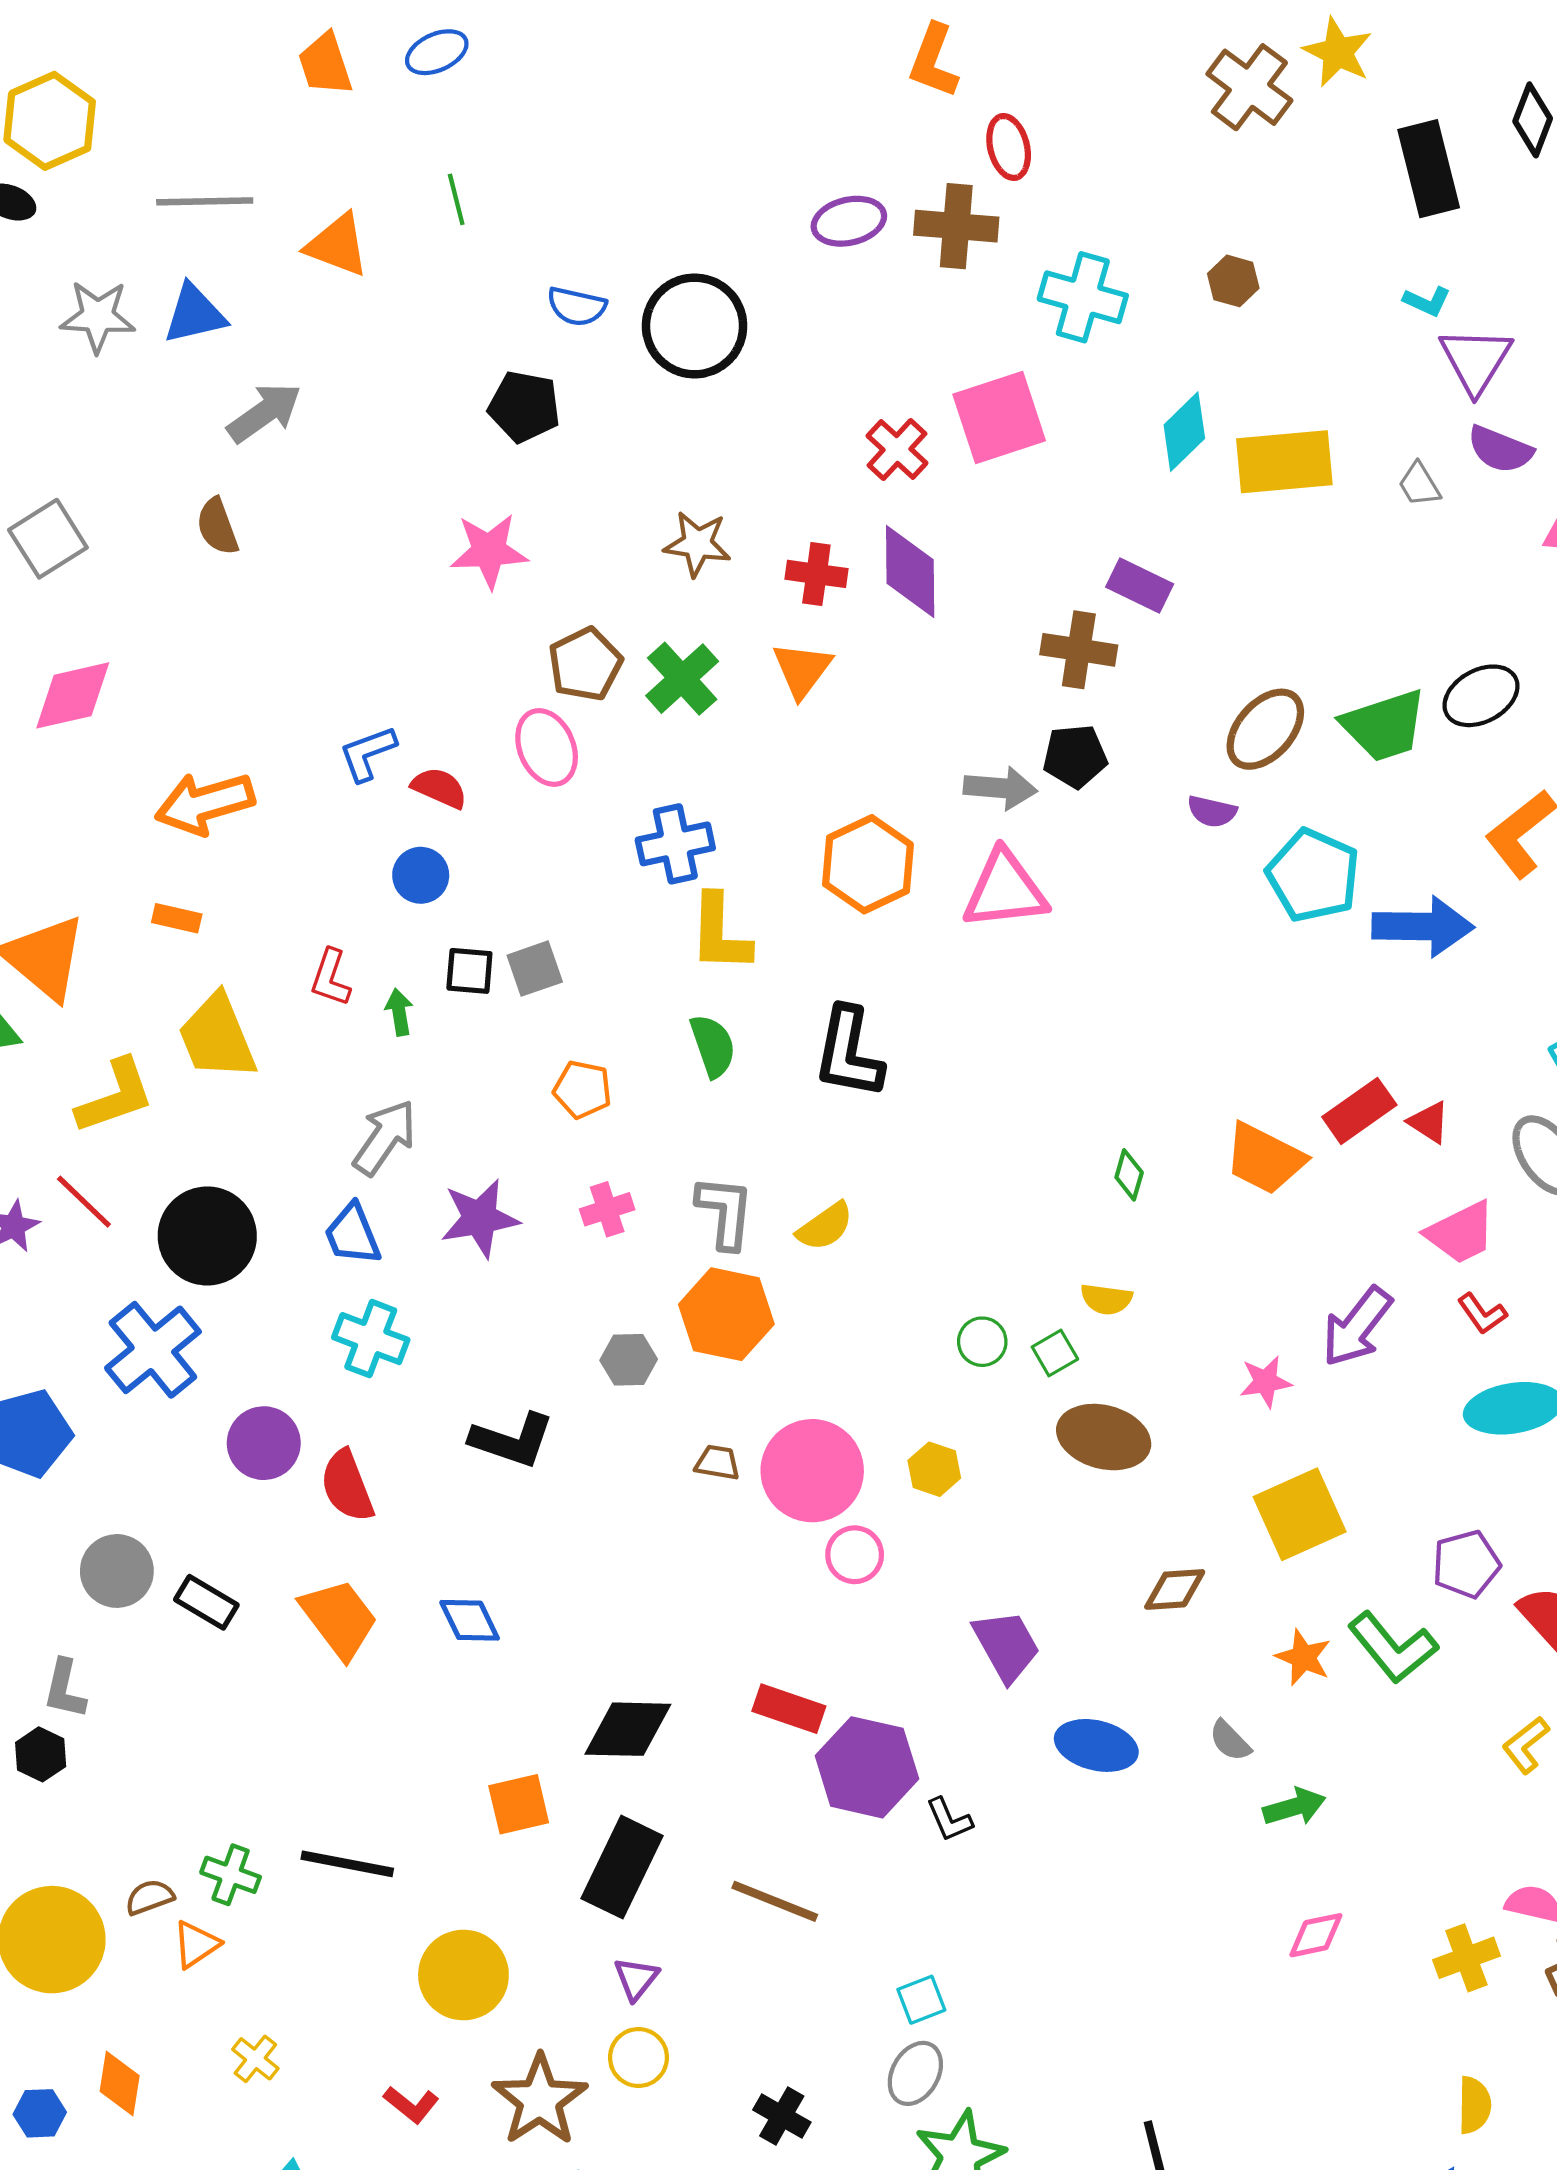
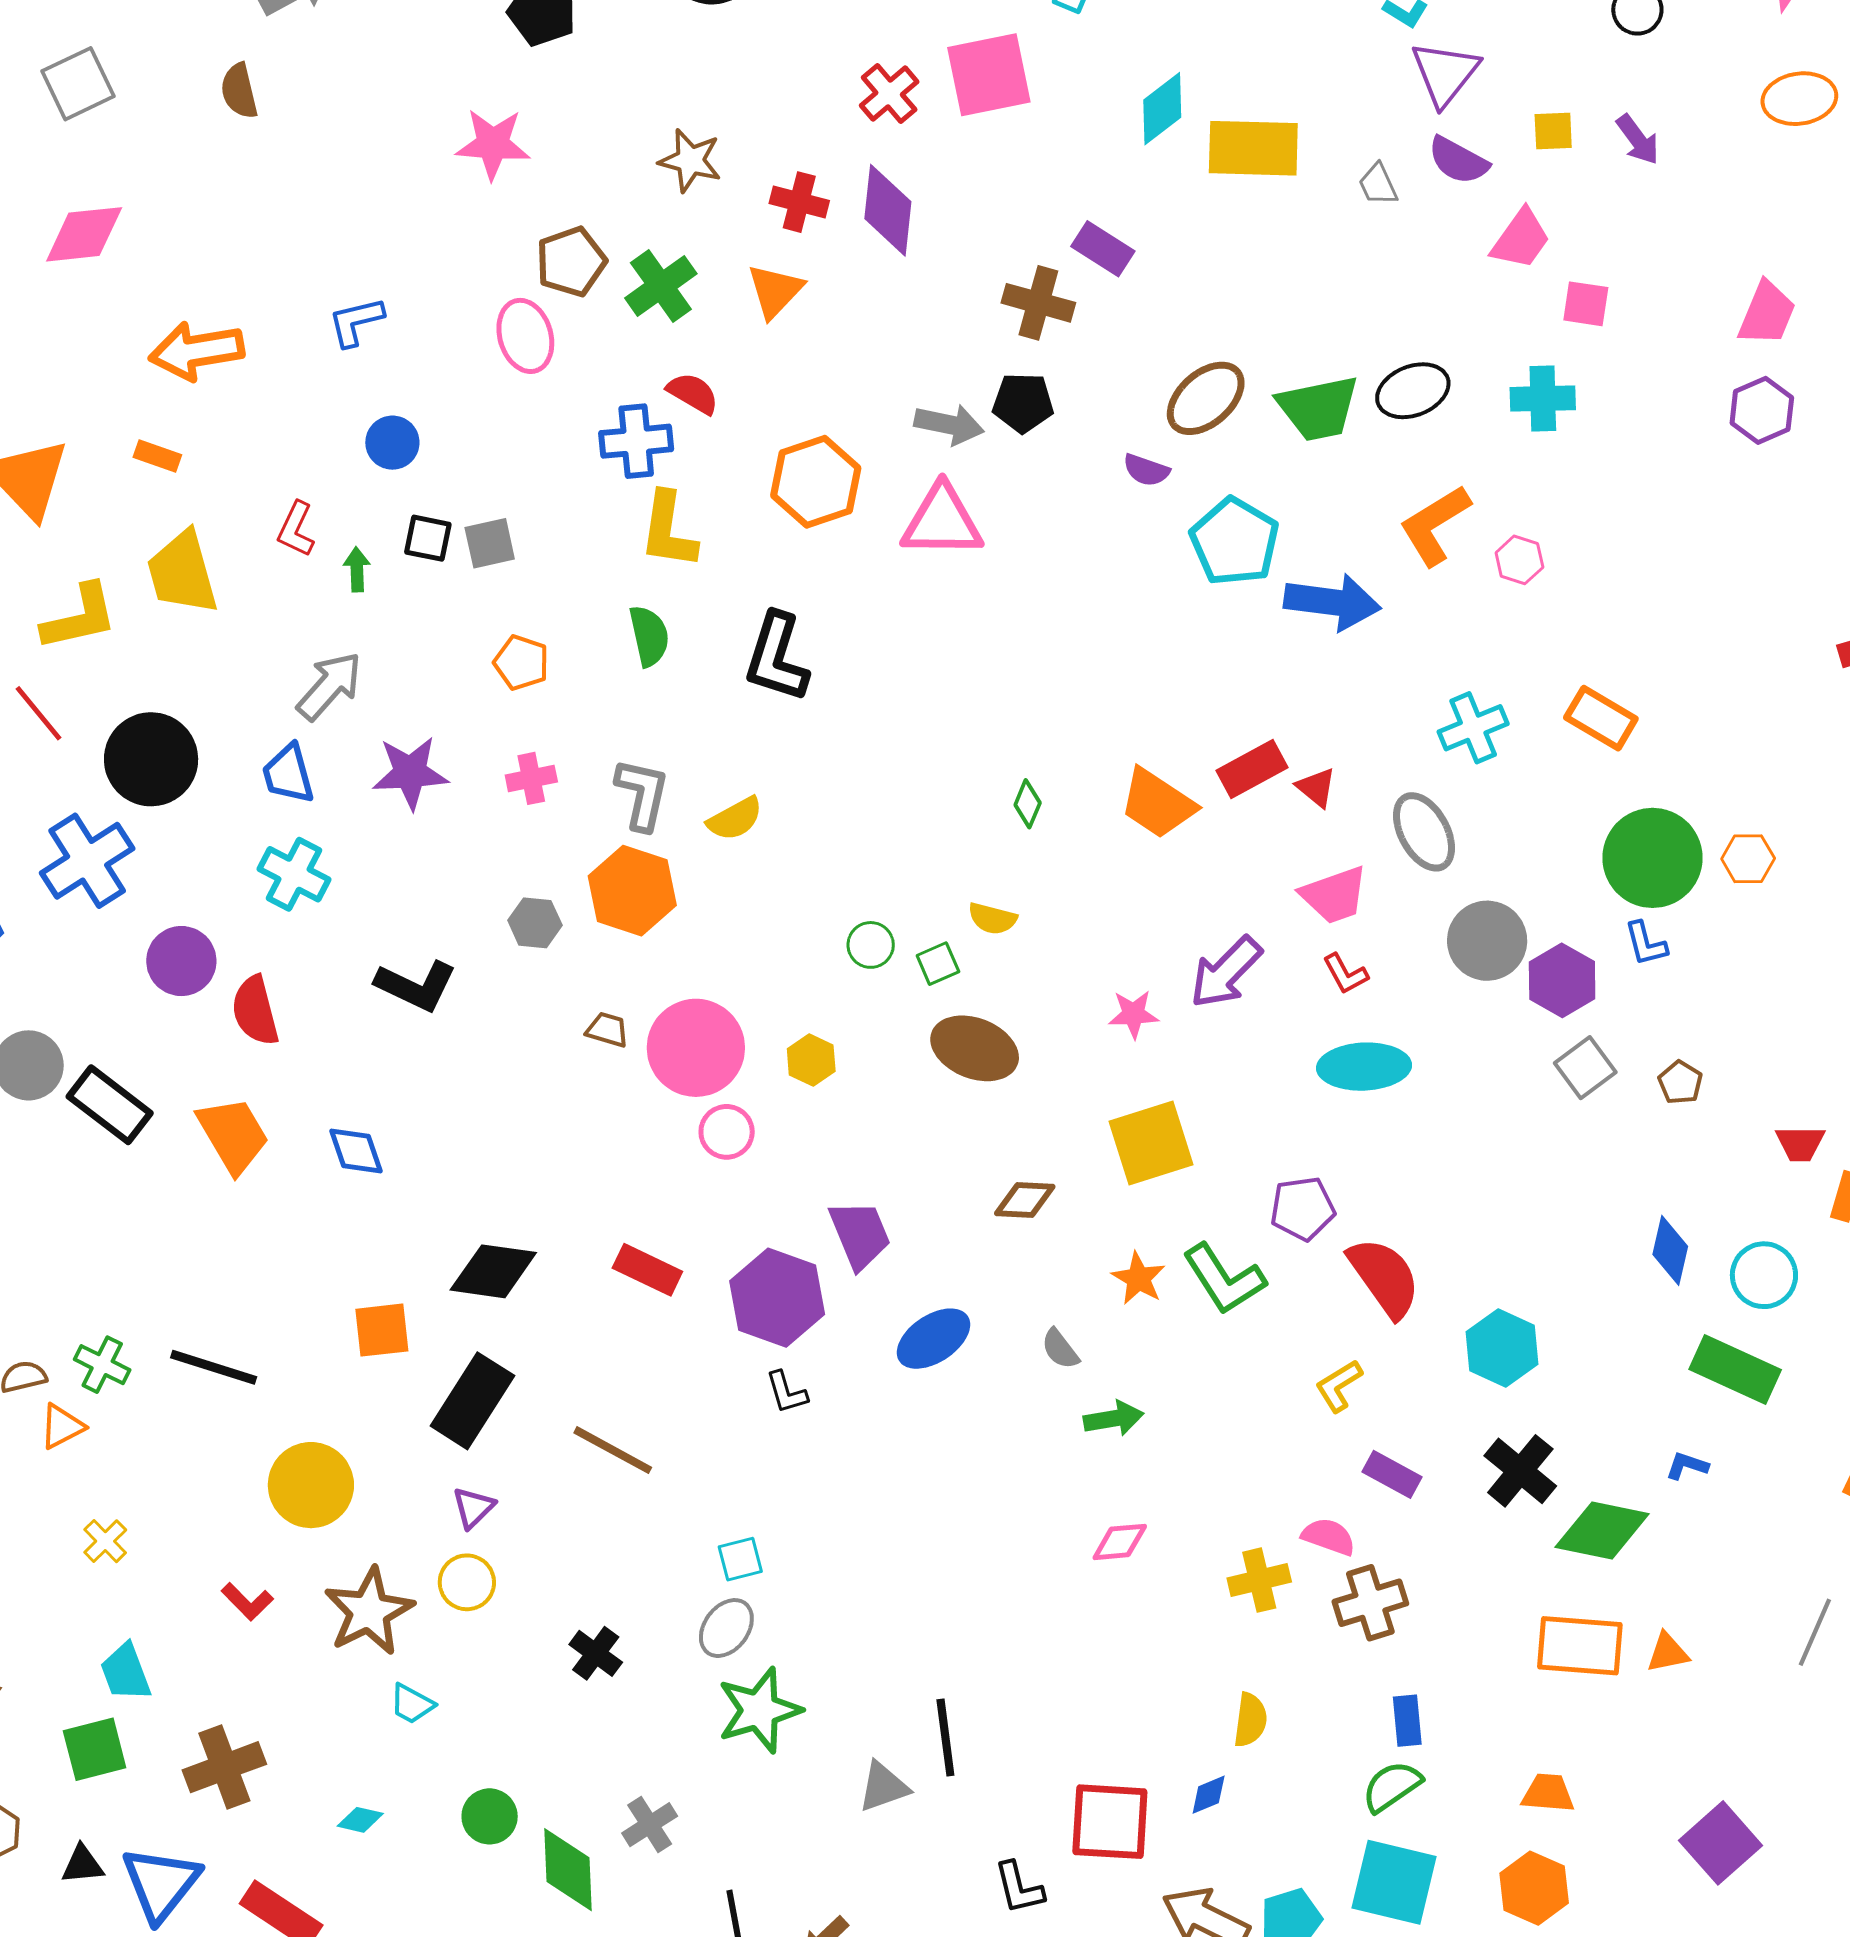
red semicircle: (439, 788) -> (693, 393), moved
black rectangle: (206, 1602) -> (110, 1105), size x1.4
blue ellipse: (1096, 1745) -> (933, 1339), turned -54
purple hexagon: (867, 1767) -> (777, 1298), moved

